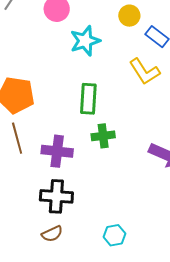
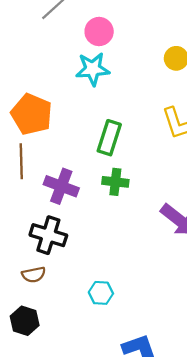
cyan star: (85, 41) -> (93, 69), moved

